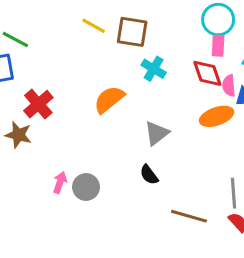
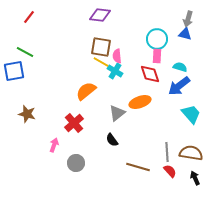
yellow line: (94, 26) -> (101, 62), moved
pink semicircle: (229, 86) -> (117, 56), moved
red cross: (38, 104) -> (74, 123), moved
orange ellipse: (217, 116) -> (140, 102), moved
gray circle: (86, 187) -> (76, 163), moved

